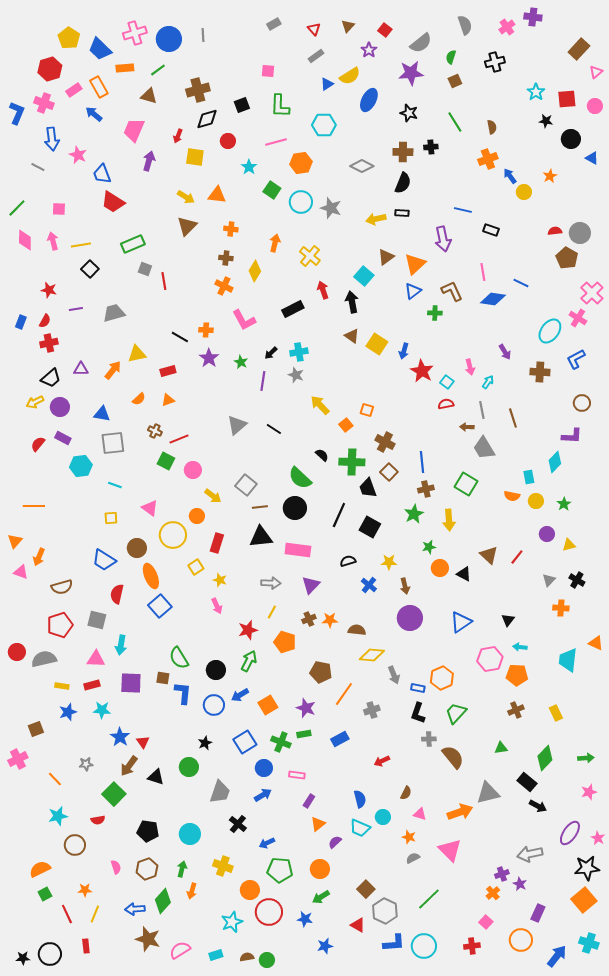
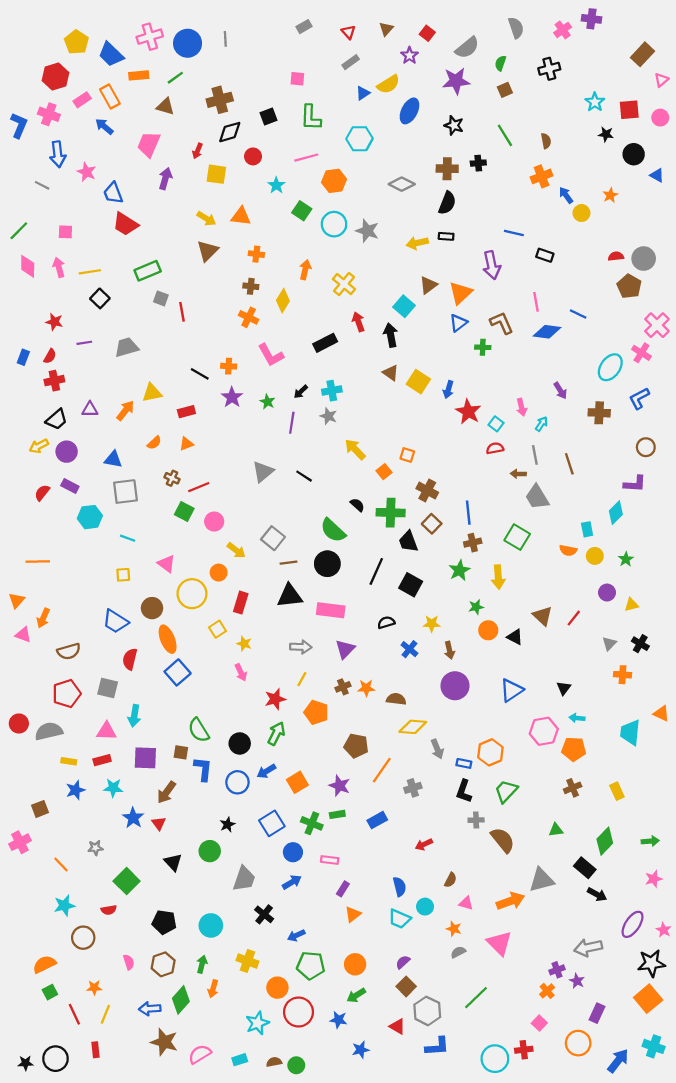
brown arrow: (129, 766) -> (166, 792), moved
black triangle: (156, 777) -> (173, 862), turned 30
purple semicircle: (335, 842) -> (403, 962), moved
cyan circle: (424, 946) -> (495, 1059), moved

